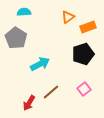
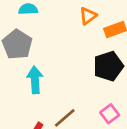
cyan arrow: (40, 64) -> (35, 80), moved, turned -66

